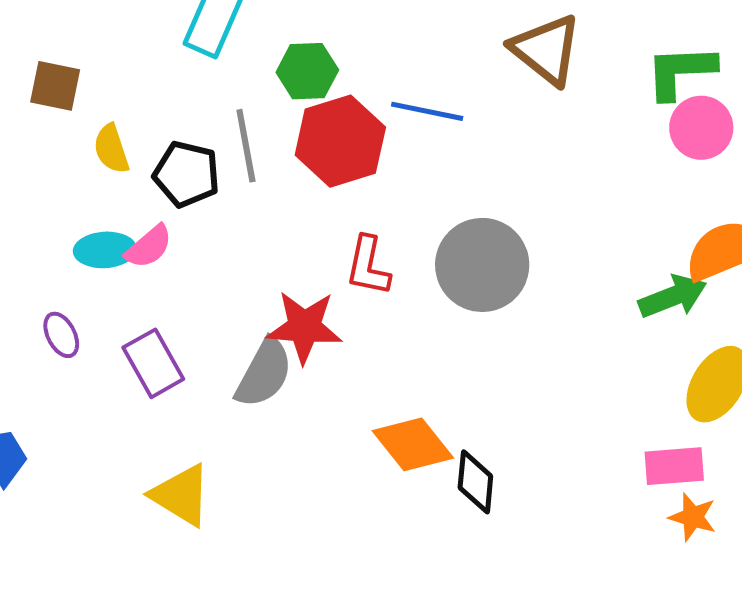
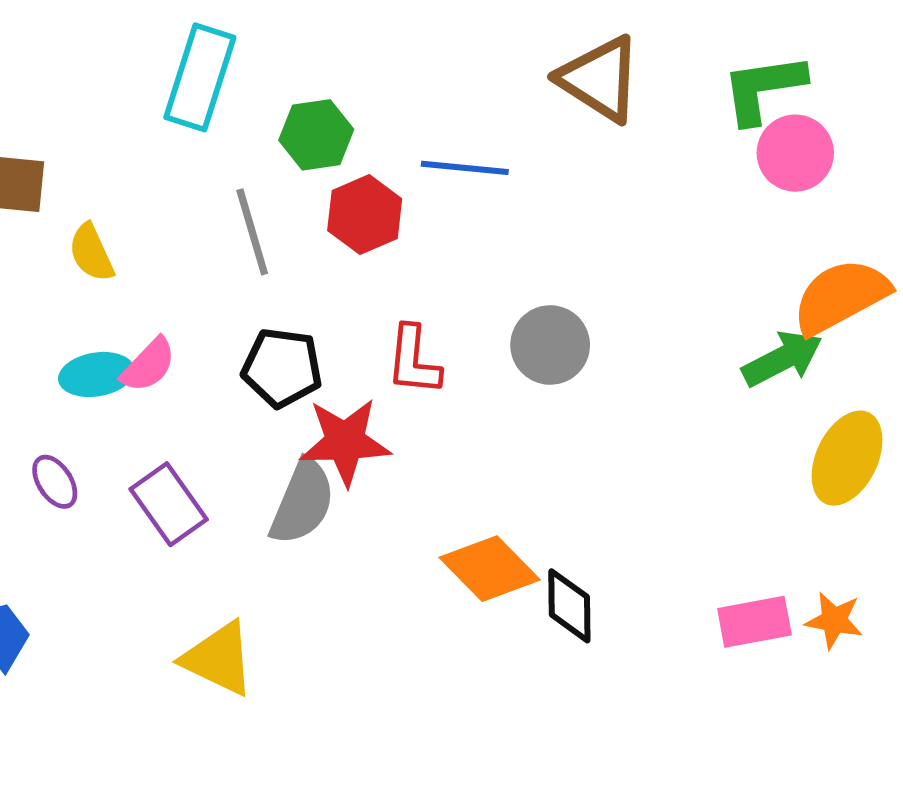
red hexagon: (340, 141) -> (365, 215), size x0.7
black pentagon: (187, 174) -> (282, 368), moved
gray circle: (482, 265) -> (550, 345), size x0.7
pink rectangle: (674, 466) -> (754, 622), moved

